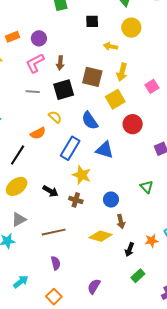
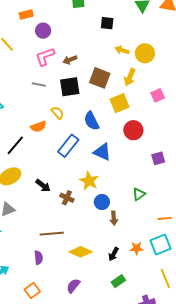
yellow circle: (131, 28) -> (145, 53), moved
orange rectangle: (13, 37) -> (26, 14), moved
purple circle: (39, 38) -> (43, 31), moved
brown arrow: (60, 63) -> (70, 60), turned 56
yellow star: (82, 175) -> (89, 181), moved
green triangle: (147, 187) -> (139, 194), turned 32
brown arrow: (121, 221) -> (114, 218), moved
brown line: (54, 232) -> (52, 234), moved
yellow diamond: (101, 236) -> (81, 252), moved

